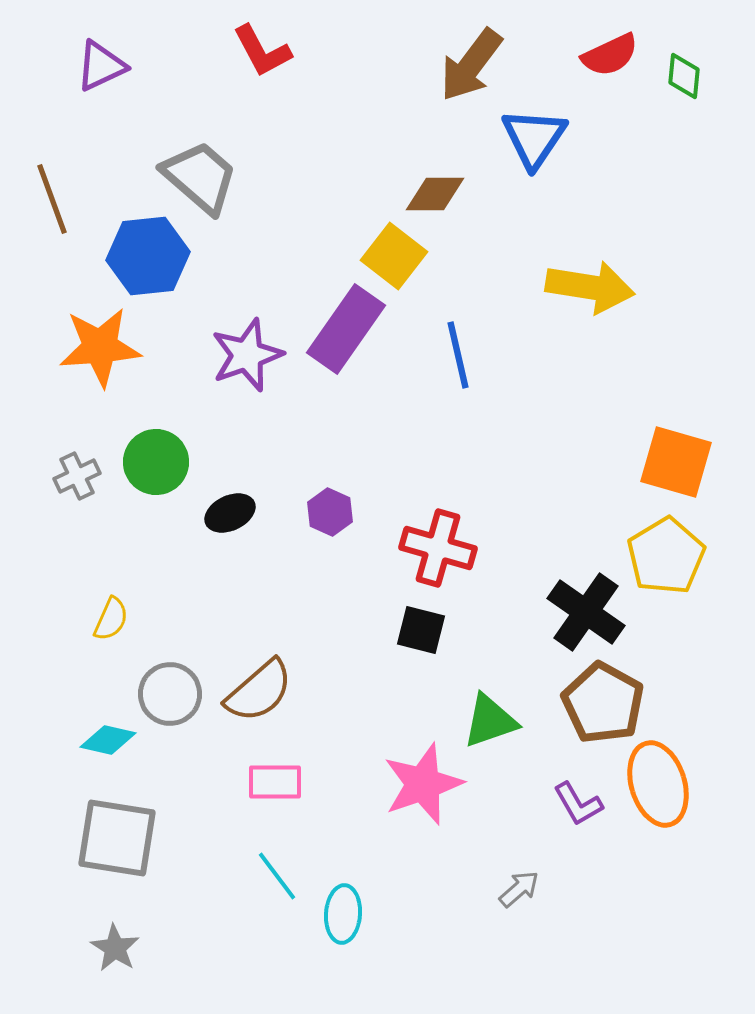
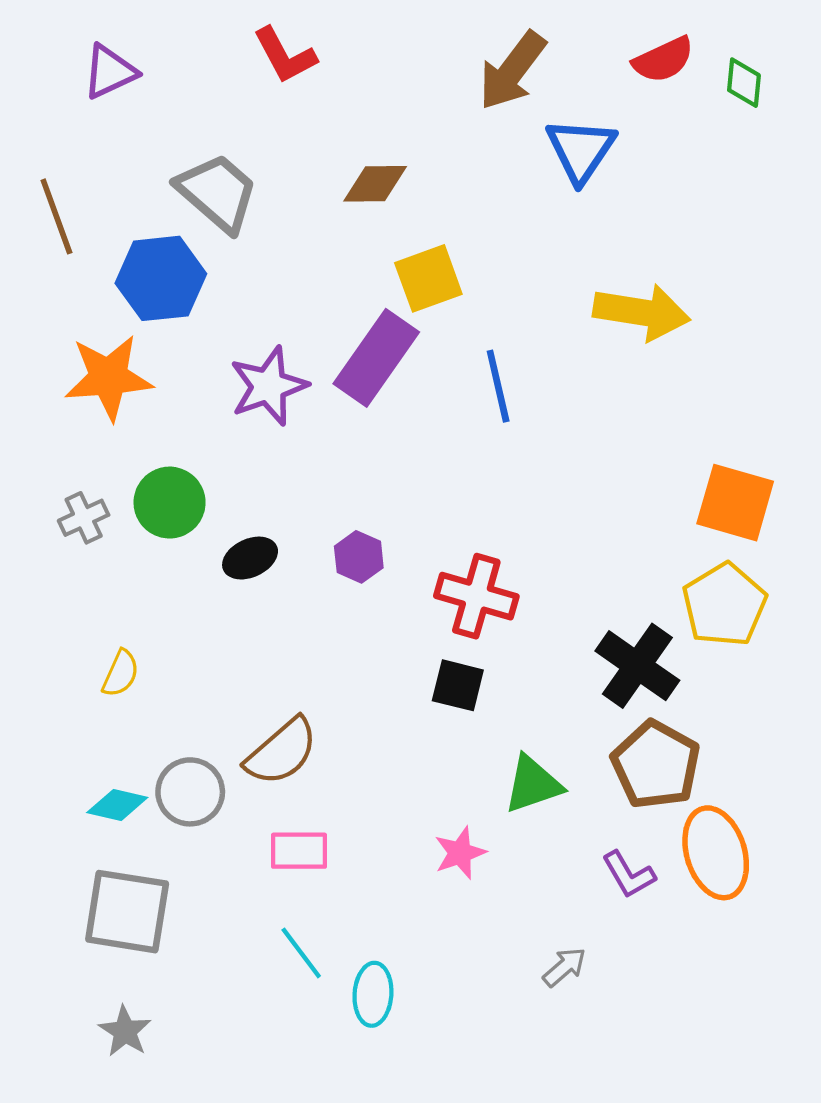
brown diamond: (435, 194) -> (375, 184), moved
yellow square: (394, 256) -> (428, 278), turned 32
gray circle: (170, 694) -> (190, 792), moved
pink star: (423, 784) -> (460, 853), size x0.6

